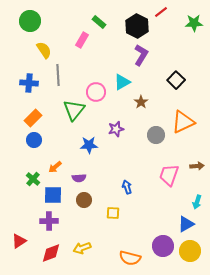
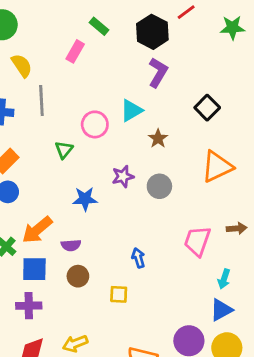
green triangle: (74, 110) -> (64, 150), size x0.6
gray circle: (156, 135) -> (159, 186), moved
orange arrow: (55, 167) -> (37, 230), size x1.6
cyan arrow: (197, 202) -> (224, 279), moved

